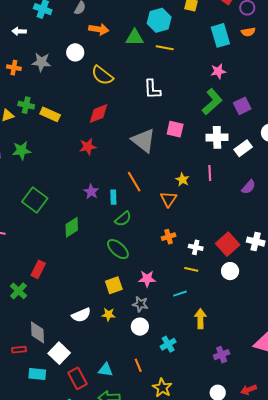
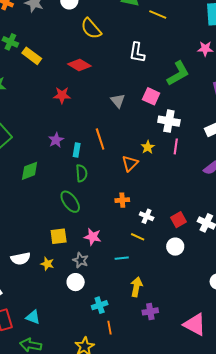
green L-shape: (212, 102) -> (178, 73), moved
red diamond: (99, 113) -> (79, 65), turned 40
white cross: (217, 137) -> (169, 121), moved
gray triangle: (144, 140) -> (118, 101), size x0.6
green semicircle: (123, 219) -> (81, 173), turned -66
red square: (228, 244) -> (178, 220), size x0.7
purple cross: (222, 355) -> (150, 311), moved
orange line: (138, 365) -> (109, 328), moved

